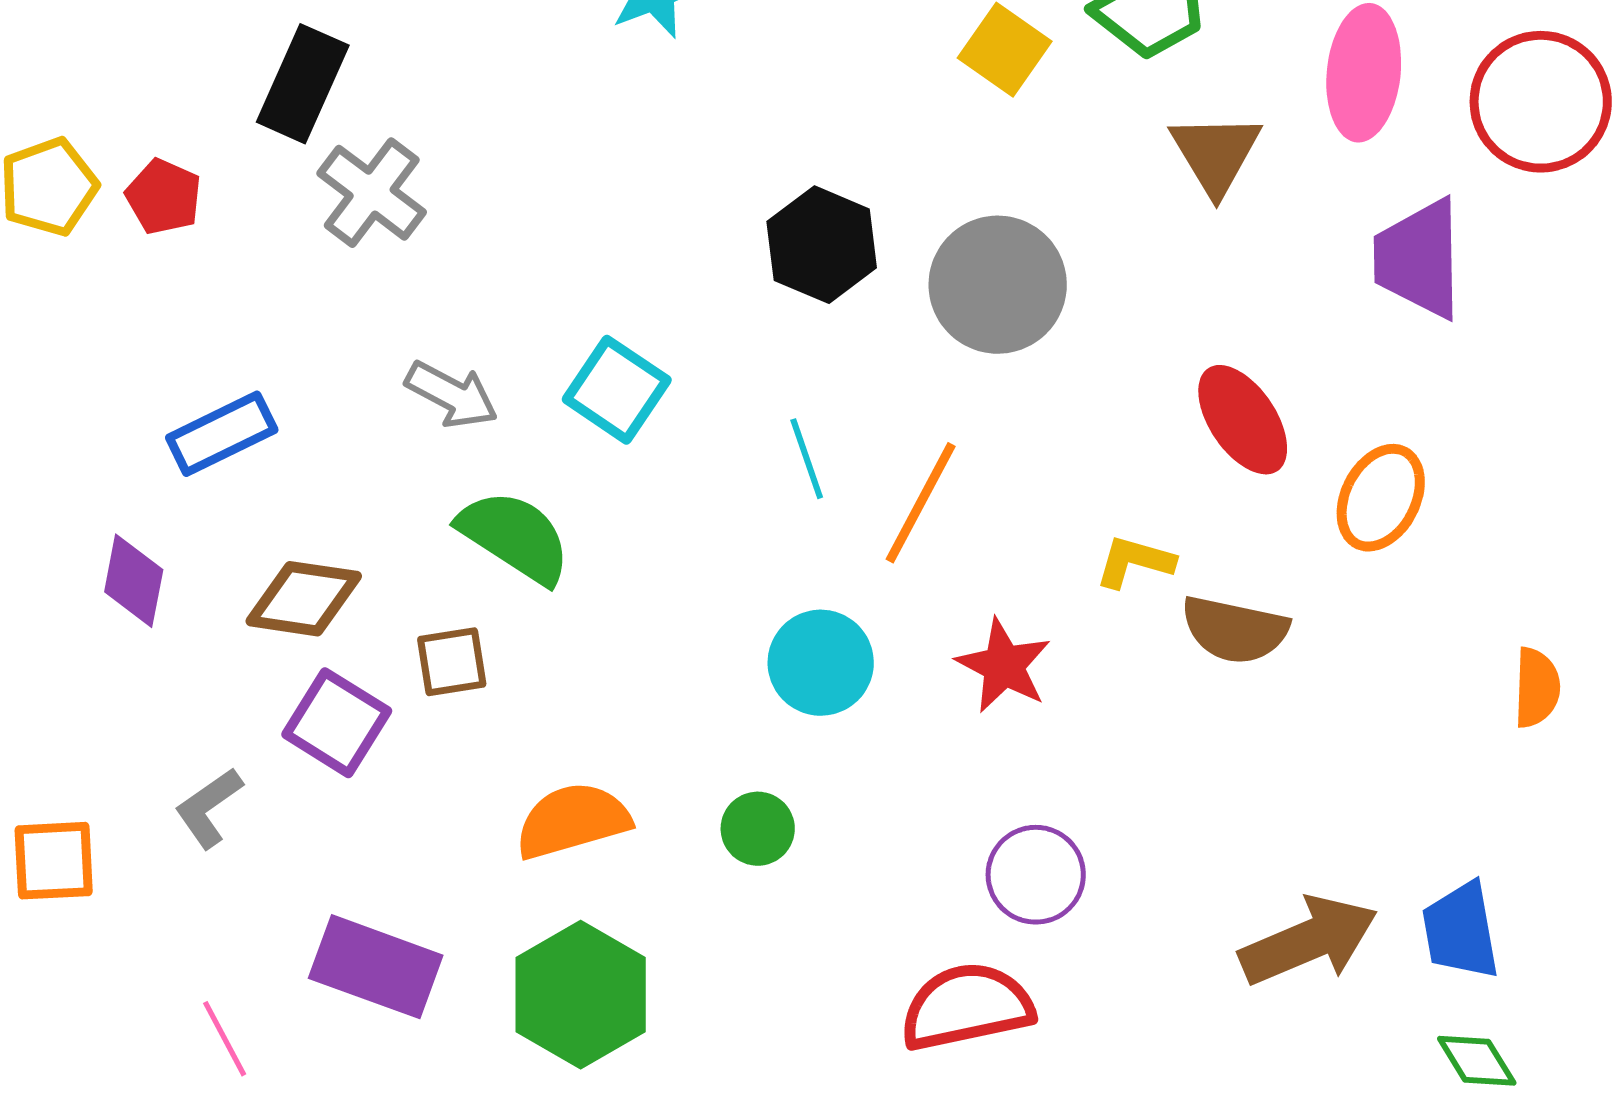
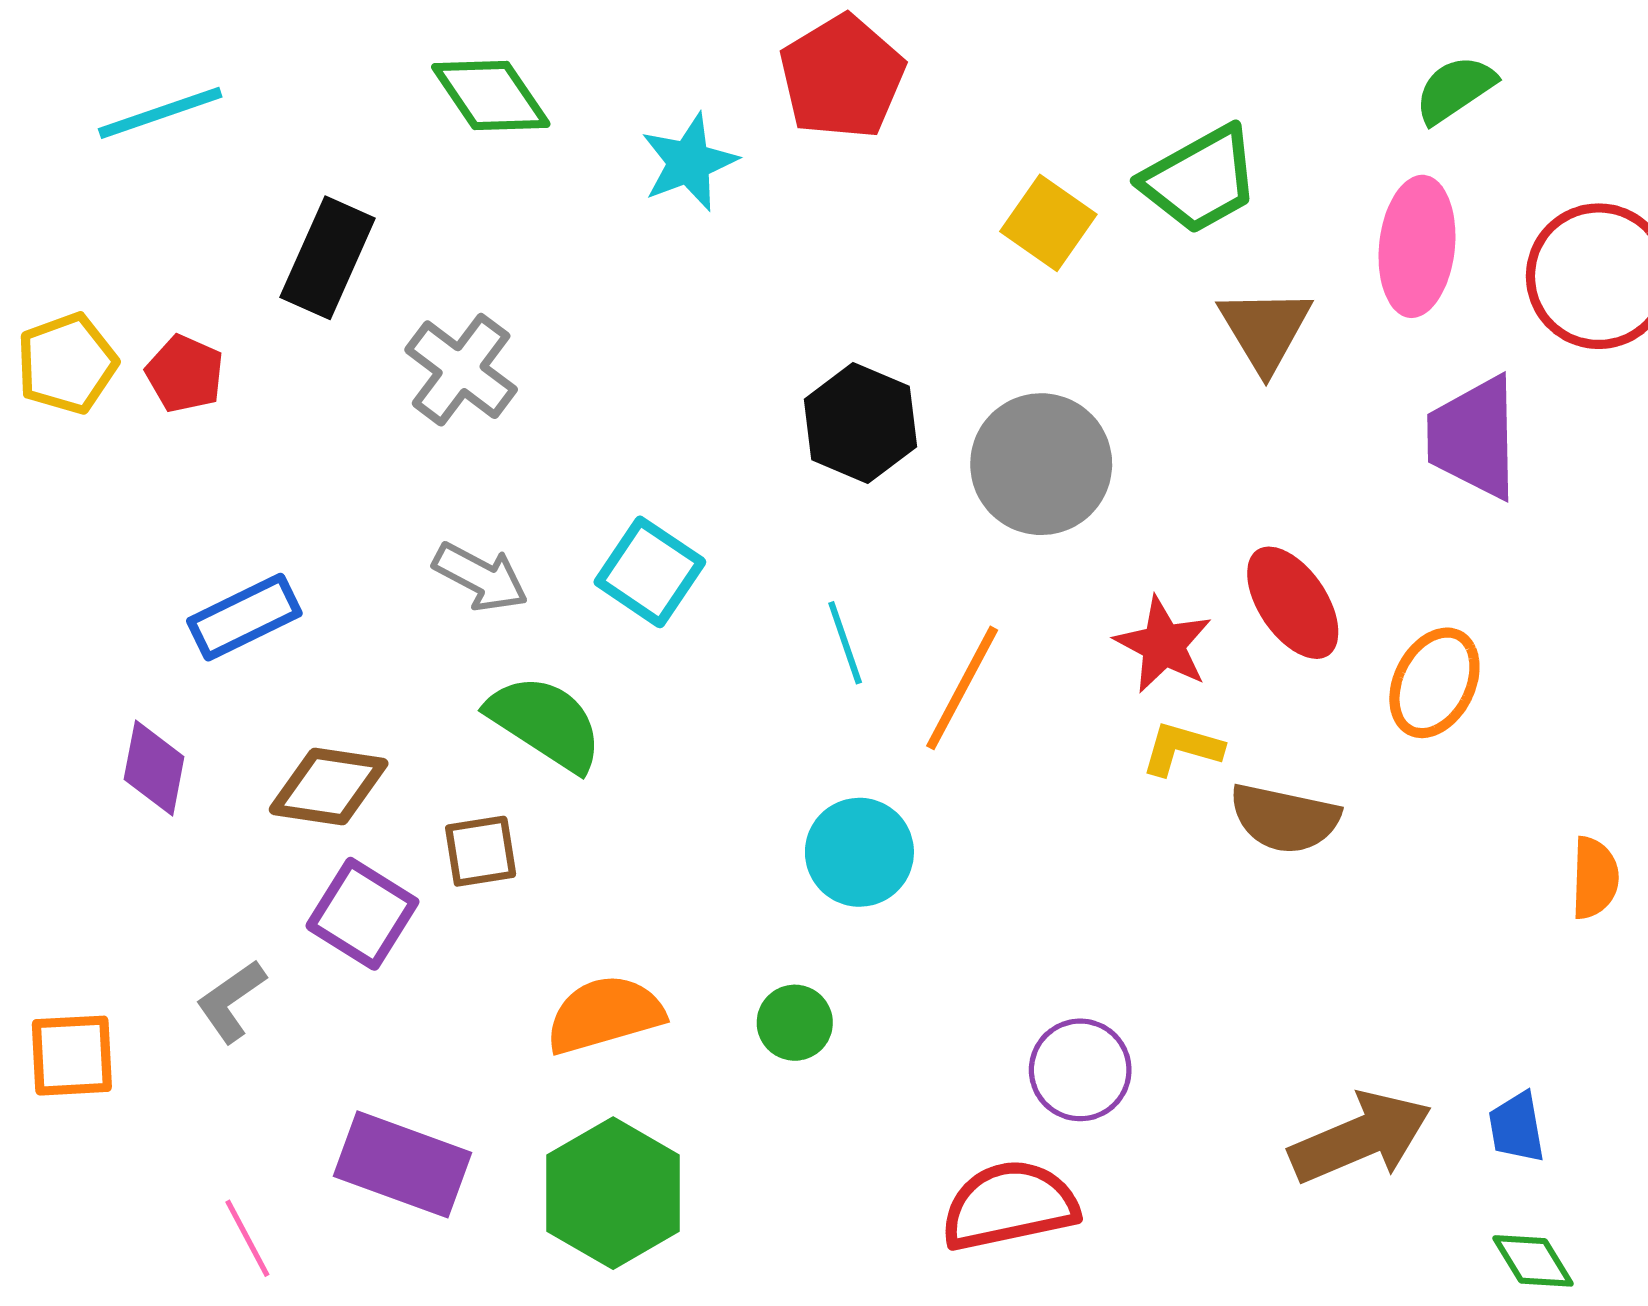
gray cross: (372, 193) -> (461, 370), moved
red star: (1004, 666) -> (1163, 645), moved
blue trapezoid: (1461, 931) -> (1517, 1127), size x0.7

